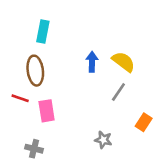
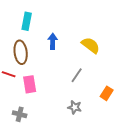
blue arrow: (92, 62) -> (53, 41), moved
gray line: (118, 92) -> (77, 75), moved

